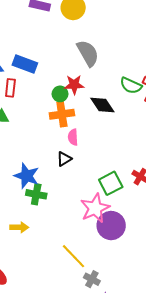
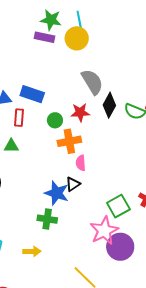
green circle: (60, 94) -> (55, 120), moved
black diamond: (102, 105) -> (109, 105), moved, turned 65
blue star: (27, 176) -> (57, 193), moved

